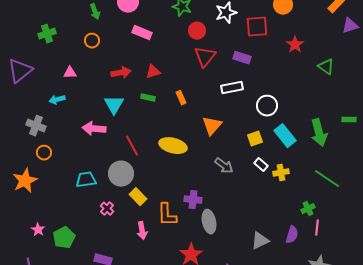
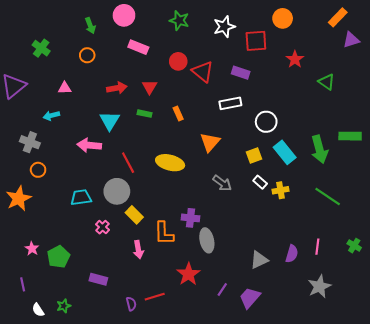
red circle: (197, 31) -> (178, 61), moved
green cross: (47, 34) -> (41, 48), turned -36
red triangle: (205, 57) -> (203, 72), turned -30
red triangle: (153, 72) -> (150, 87), turned -42
green rectangle: (349, 120) -> (350, 136), size x1.5
green cross: (308, 209) -> (354, 246), moved, turned -32

